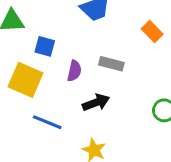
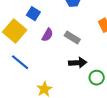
black arrow: (96, 103) -> (78, 63), moved

